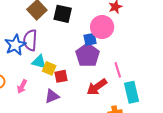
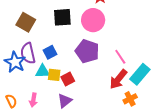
black square: (63, 14) -> (62, 17), moved
blue square: (90, 39) -> (50, 52), moved
red arrow: (97, 87) -> (118, 79), moved
cyan rectangle: (131, 92) -> (140, 74), turned 70

